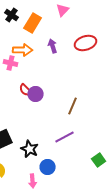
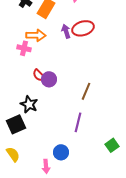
red ellipse: (86, 43) -> (83, 28), moved
purple line: (65, 137) -> (78, 122), turned -48
black star: (30, 149) -> (29, 104), moved

